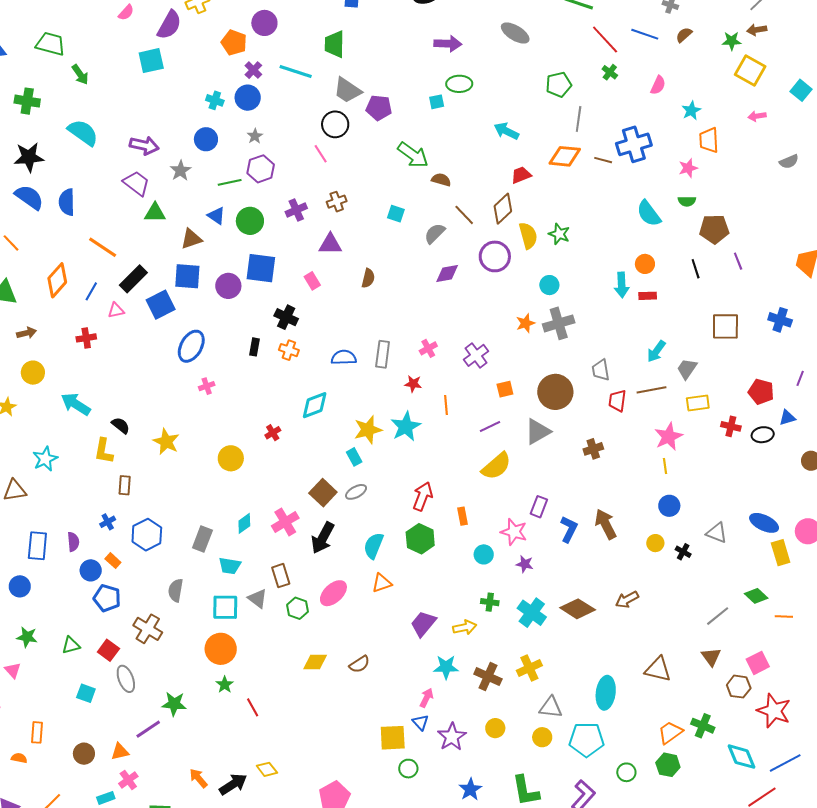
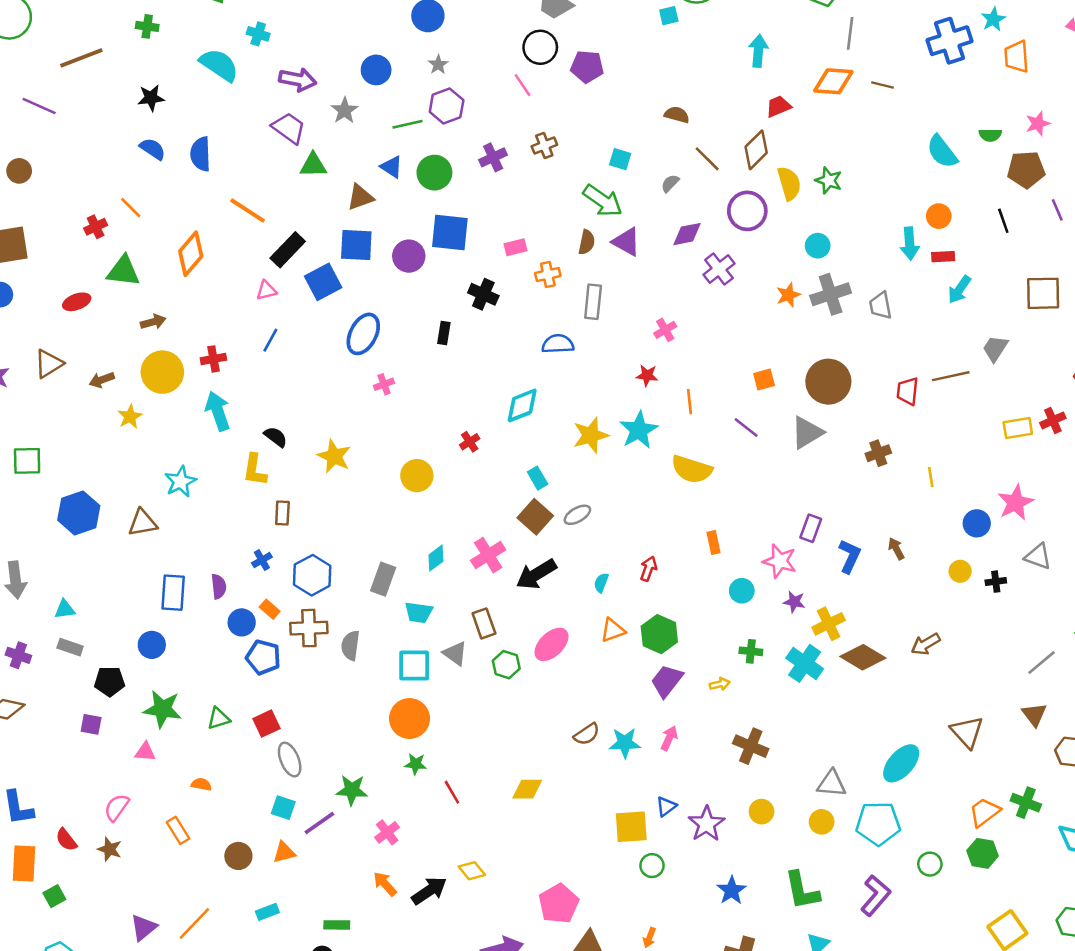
cyan cross: (215, 100) -> (258, 34), moved
green cross: (27, 101) -> (147, 26), size x0.7
purple pentagon: (379, 108) -> (587, 67), moved
cyan arrow: (506, 131) -> (758, 51), turned 70
blue cross: (634, 144) -> (950, 41), moved
green arrow: (413, 155) -> (603, 201), moved
black star: (29, 157) -> (151, 98), size x0.7
pink star: (688, 168) -> (1038, 124), moved
blue semicircle: (29, 197) -> (153, 149), size x0.7
gray semicircle: (435, 233) -> (670, 183), size x0.7
purple triangle: (330, 244) -> (626, 242), moved, turned 30
pink rectangle: (312, 281) -> (515, 247), turned -72
blue line: (91, 291) -> (270, 340), moved
red cross: (86, 338) -> (213, 359), moved
orange cross: (289, 350) -> (548, 275), moved, turned -30
cyan arrow: (656, 351) -> (959, 289), moved
gray rectangle: (383, 354) -> (593, 302), moved
purple cross: (476, 355) -> (719, 269), moved
gray trapezoid: (601, 370) -> (880, 306), moved
yellow circle: (33, 373) -> (162, 372), size x1.4
yellow rectangle: (698, 403) -> (1018, 428), moved
cyan arrow: (76, 404) -> (218, 411), turned 40
purple line: (490, 426) -> (746, 428), turned 65
red cross: (731, 426) -> (1053, 420), turned -36
pink star: (668, 437) -> (1016, 503), moved
cyan rectangle: (354, 457) -> (538, 478), moved
yellow semicircle: (496, 466) -> (692, 469), moved, turned 60
yellow line: (665, 466) -> (931, 477), moved
red arrow: (423, 496) -> (648, 569), moved, size x0.7
brown arrow: (606, 524) -> (896, 549), size x0.6
black arrow: (323, 538) -> (536, 574), turned 32
green hexagon: (420, 539) -> (659, 634), moved
cyan semicircle: (374, 546) -> (601, 583), size x0.6
black cross: (683, 552) -> (996, 582), turned -35
yellow arrow: (465, 627) -> (720, 684), size x0.7
brown cross: (148, 629) -> (309, 628), moved, turned -32
green star: (27, 637) -> (162, 709), size x1.4
red square: (108, 650) -> (267, 724), turned 30
yellow diamond: (315, 662) -> (527, 789), moved
cyan star: (446, 667) -> (625, 743), moved
yellow cross: (529, 668) -> (829, 624), moved
brown triangle: (658, 669) -> (967, 732), turned 36
pink triangle: (13, 670) -> (145, 752), turned -42
green star: (225, 685) -> (416, 764), turned -30
cyan square: (86, 693) -> (283, 808), moved
cyan ellipse: (606, 693) -> (901, 763), turned 36
pink arrow: (426, 698) -> (669, 738), moved
blue triangle: (421, 722) -> (666, 806), turned 36
orange rectangle: (37, 732) -> (178, 830), turned -35
orange semicircle: (19, 758) -> (201, 784), moved
pink cross: (128, 780) -> (387, 832), moved

